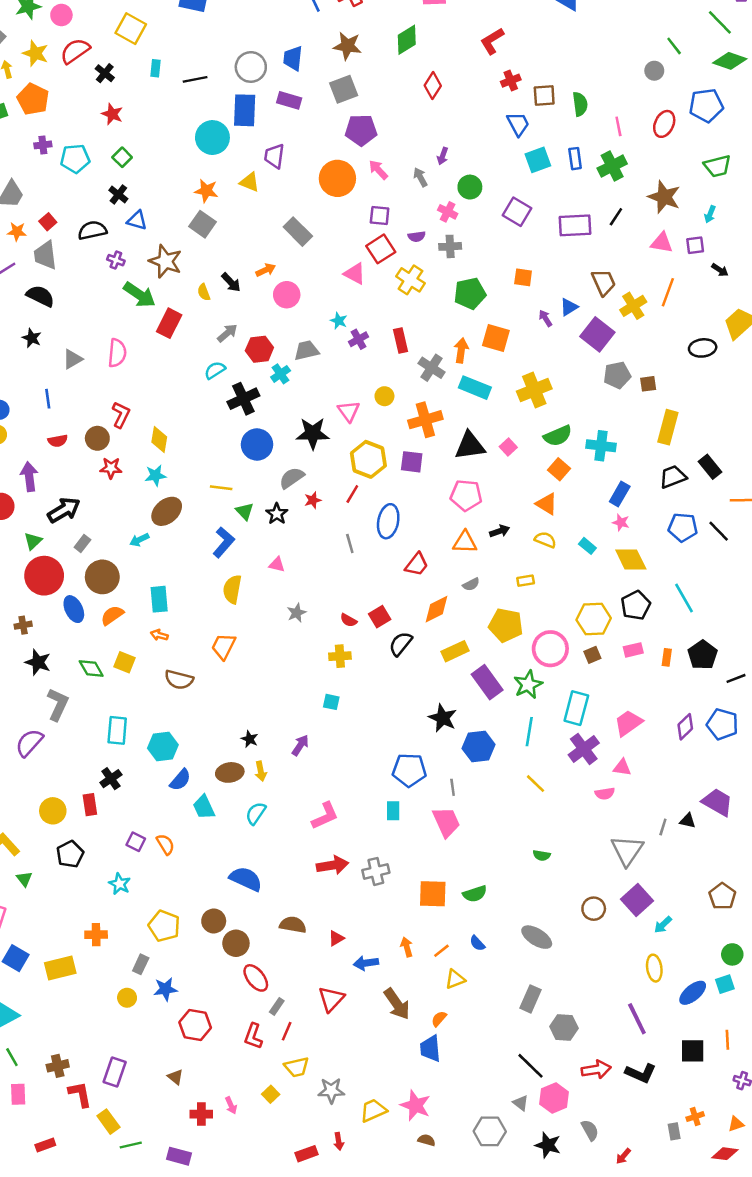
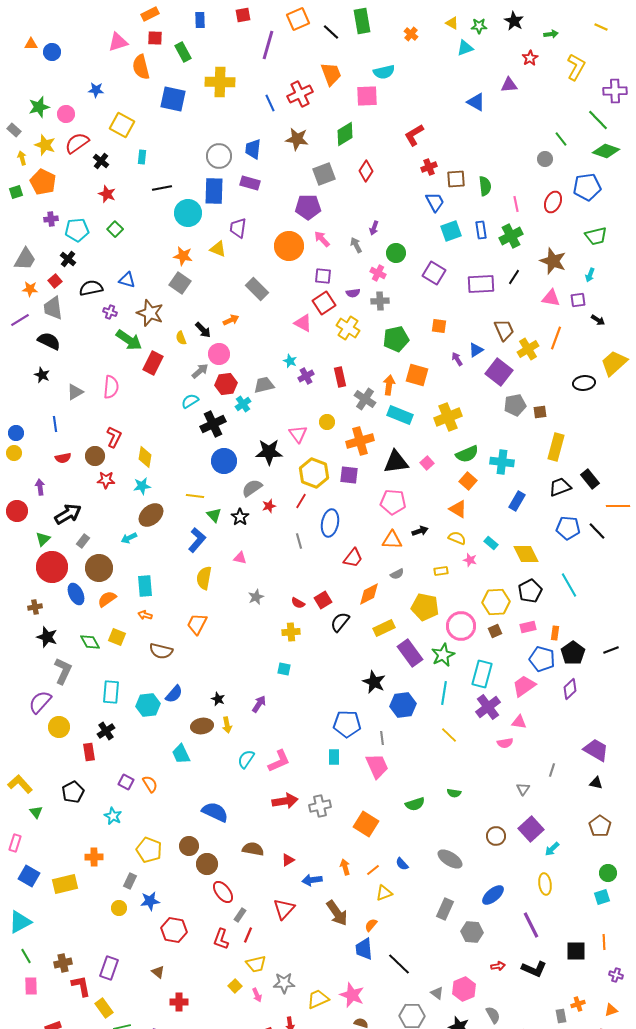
black line: (195, 79) -> (162, 188), moved
gray square: (344, 89) -> (324, 174), moved
black cross: (118, 194) -> (68, 259), moved
pink circle: (287, 295) -> (219, 354), moved
purple arrow: (29, 477) -> (40, 487), size x0.7
pink star: (621, 522) -> (470, 560), moved
black pentagon: (703, 655) -> (573, 653), moved
blue pentagon: (722, 724) -> (542, 659), moved
blue semicircle: (180, 780) -> (174, 694), moved
yellow circle: (53, 811) -> (59, 727), moved
cyan semicircle: (256, 813) -> (246, 759), moved
black triangle: (688, 821) -> (596, 783), moved
gray triangle: (627, 850) -> (523, 789), size x0.5
orange square: (433, 894) -> (366, 824), turned 30
green semicircle: (475, 894) -> (415, 804), moved
blue ellipse: (693, 993) -> (493, 895), moved
black line: (531, 1066) -> (399, 964), moved
red arrow: (596, 1070) -> (498, 966), size x0.6
pink arrow: (231, 1105) -> (257, 995), moved

